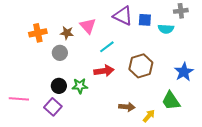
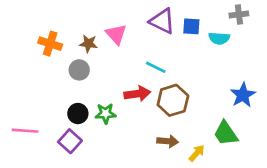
orange cross: (38, 33) -> (50, 44), turned 30
cyan line: (107, 47) -> (156, 67), moved, turned 63
brown hexagon: (141, 66) -> (173, 100), moved

